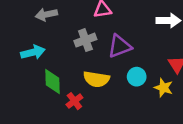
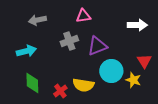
cyan circle: (137, 77) -> (111, 71), size x1.5
yellow semicircle: (96, 79) -> (83, 85), moved
green diamond: (52, 82) -> (32, 83), moved

